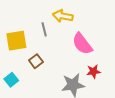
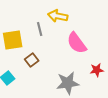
red star: (94, 71) -> (97, 70), moved

